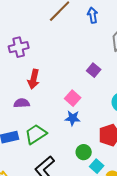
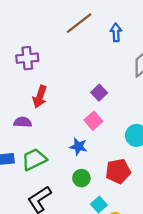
purple square: (94, 70) -> (99, 93), moved
pink square: (73, 98) -> (93, 121), moved
green circle: (84, 152) -> (81, 178), moved

